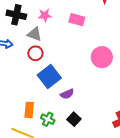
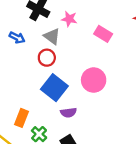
pink circle: (102, 57) -> (94, 80), moved
blue square: (49, 76) -> (54, 88), turned -30

